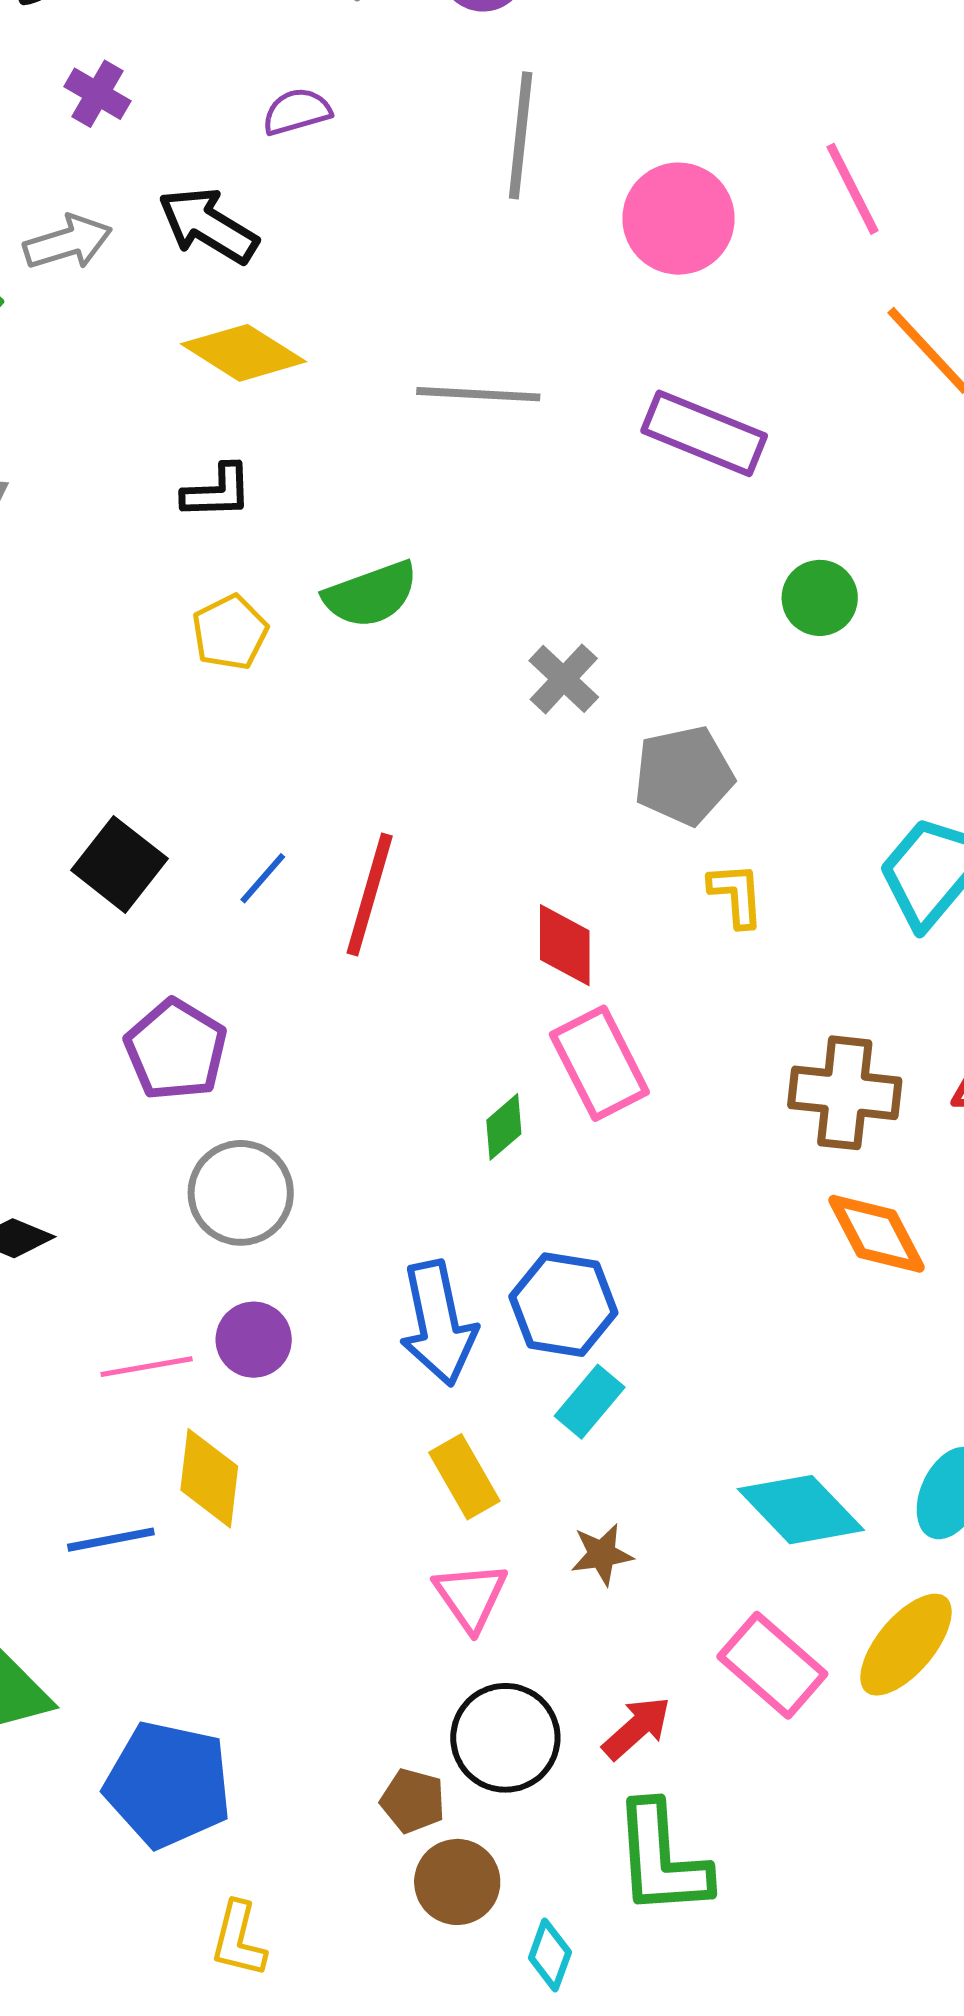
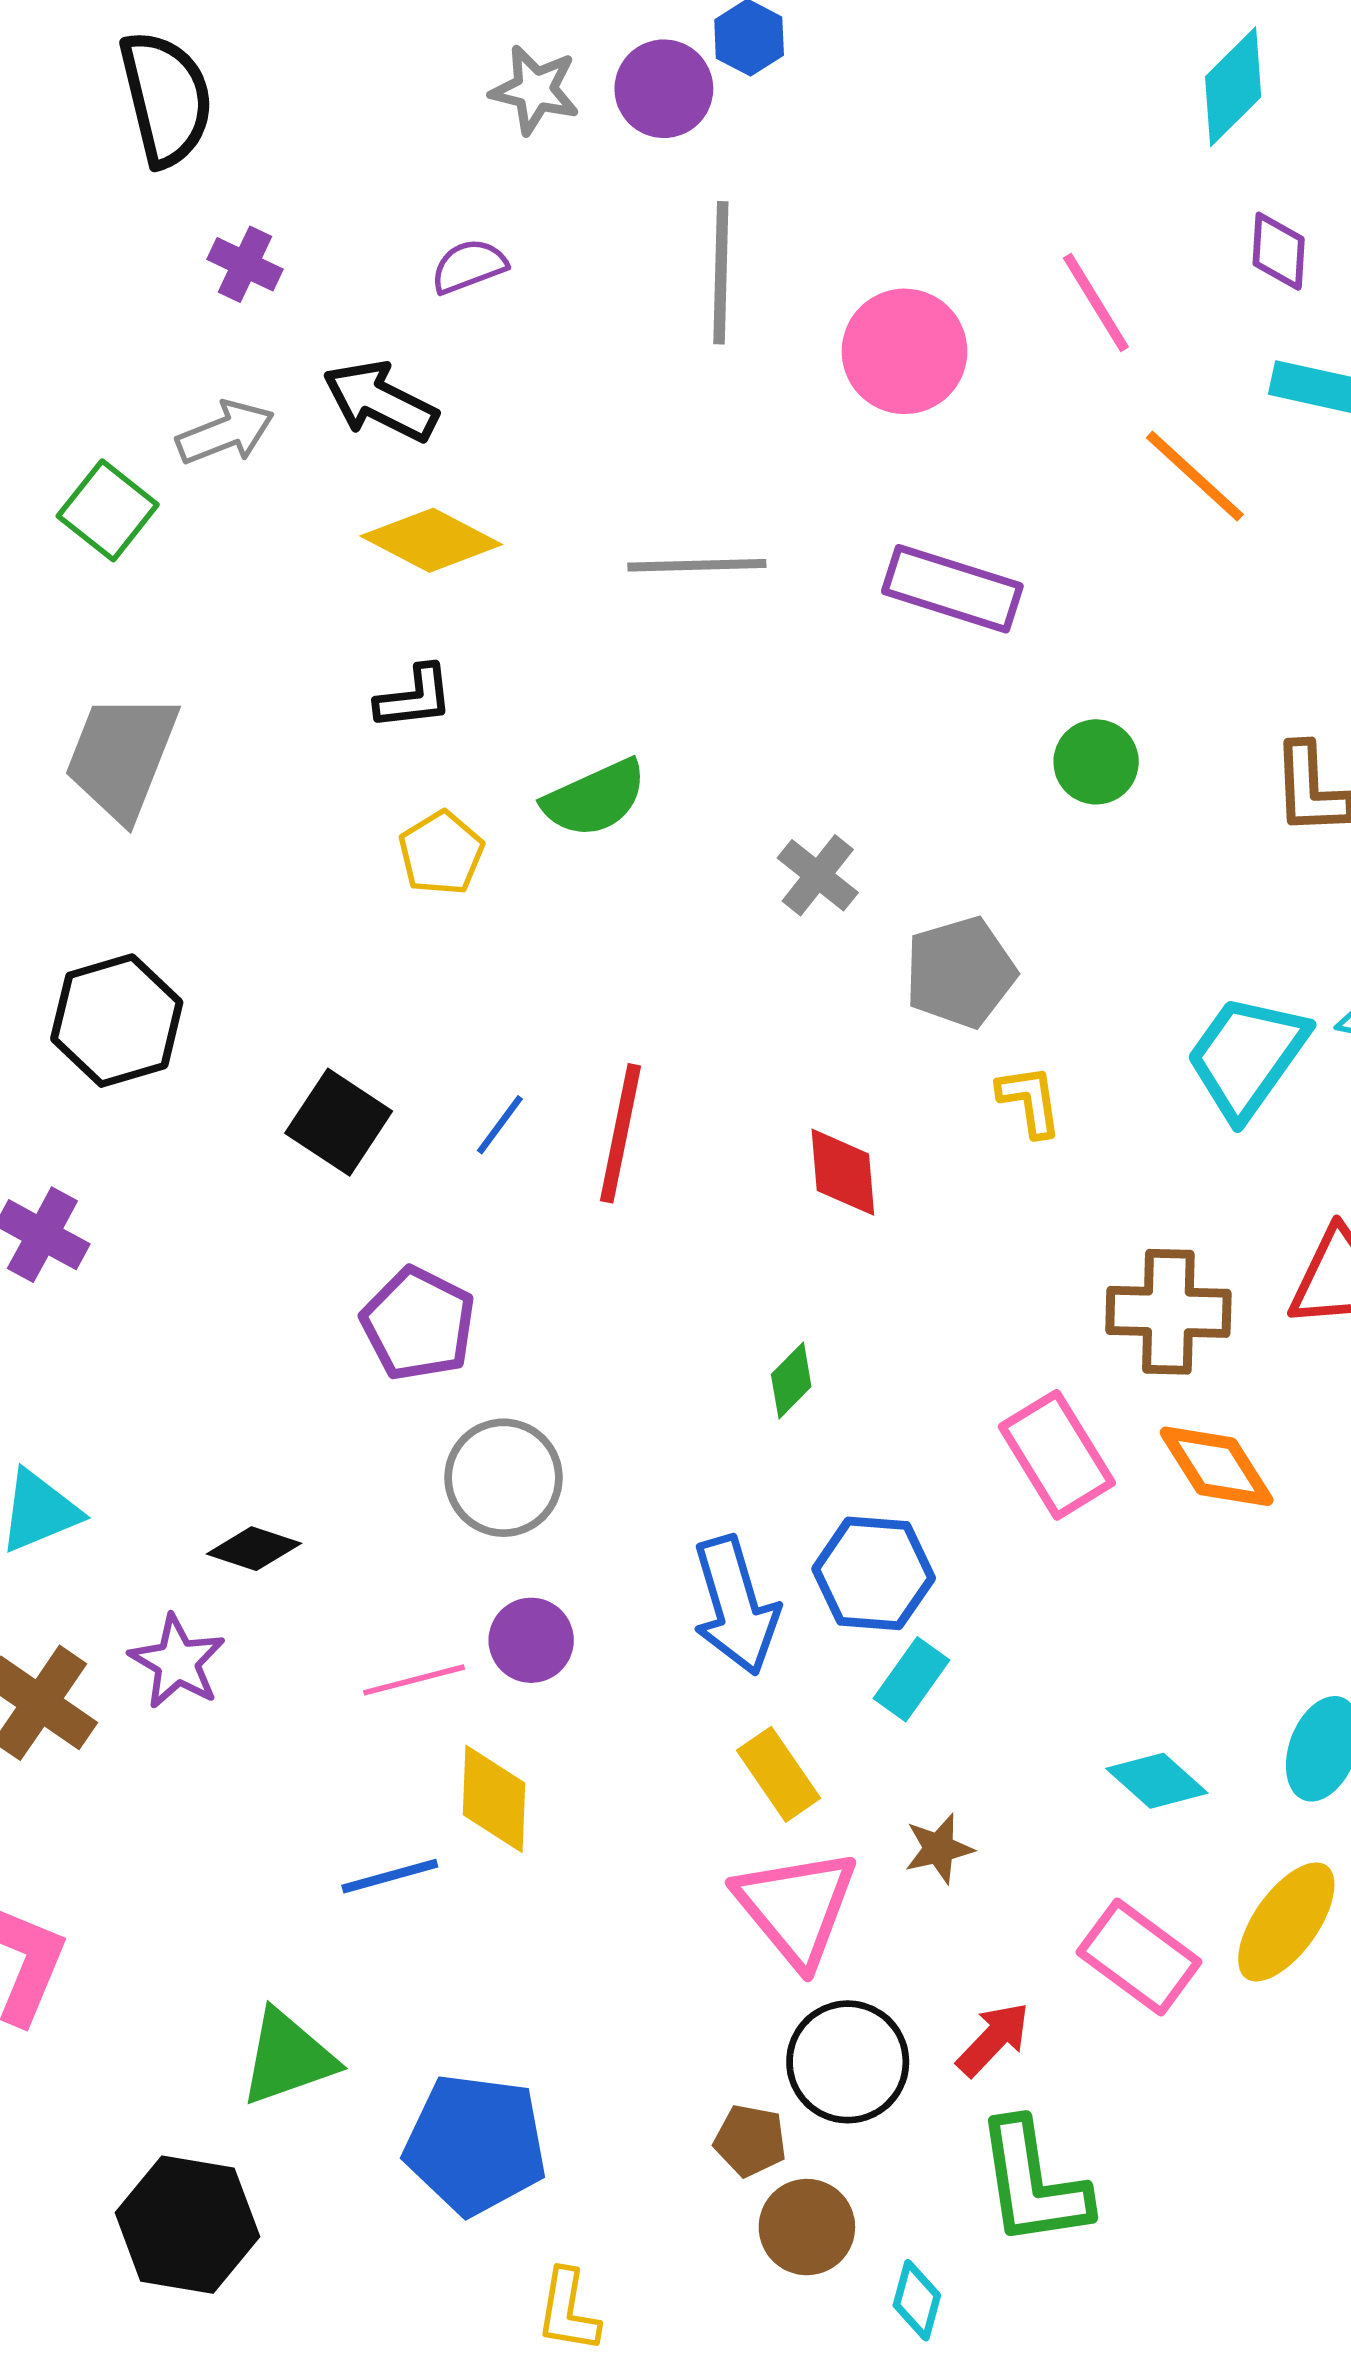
pink rectangle: (599, 1063) -> (1057, 1455), moved
cyan diamond: (801, 1510) -> (1157, 1781), size x0.7
pink triangle: (471, 1596) -> (796, 1907), size x1.5

